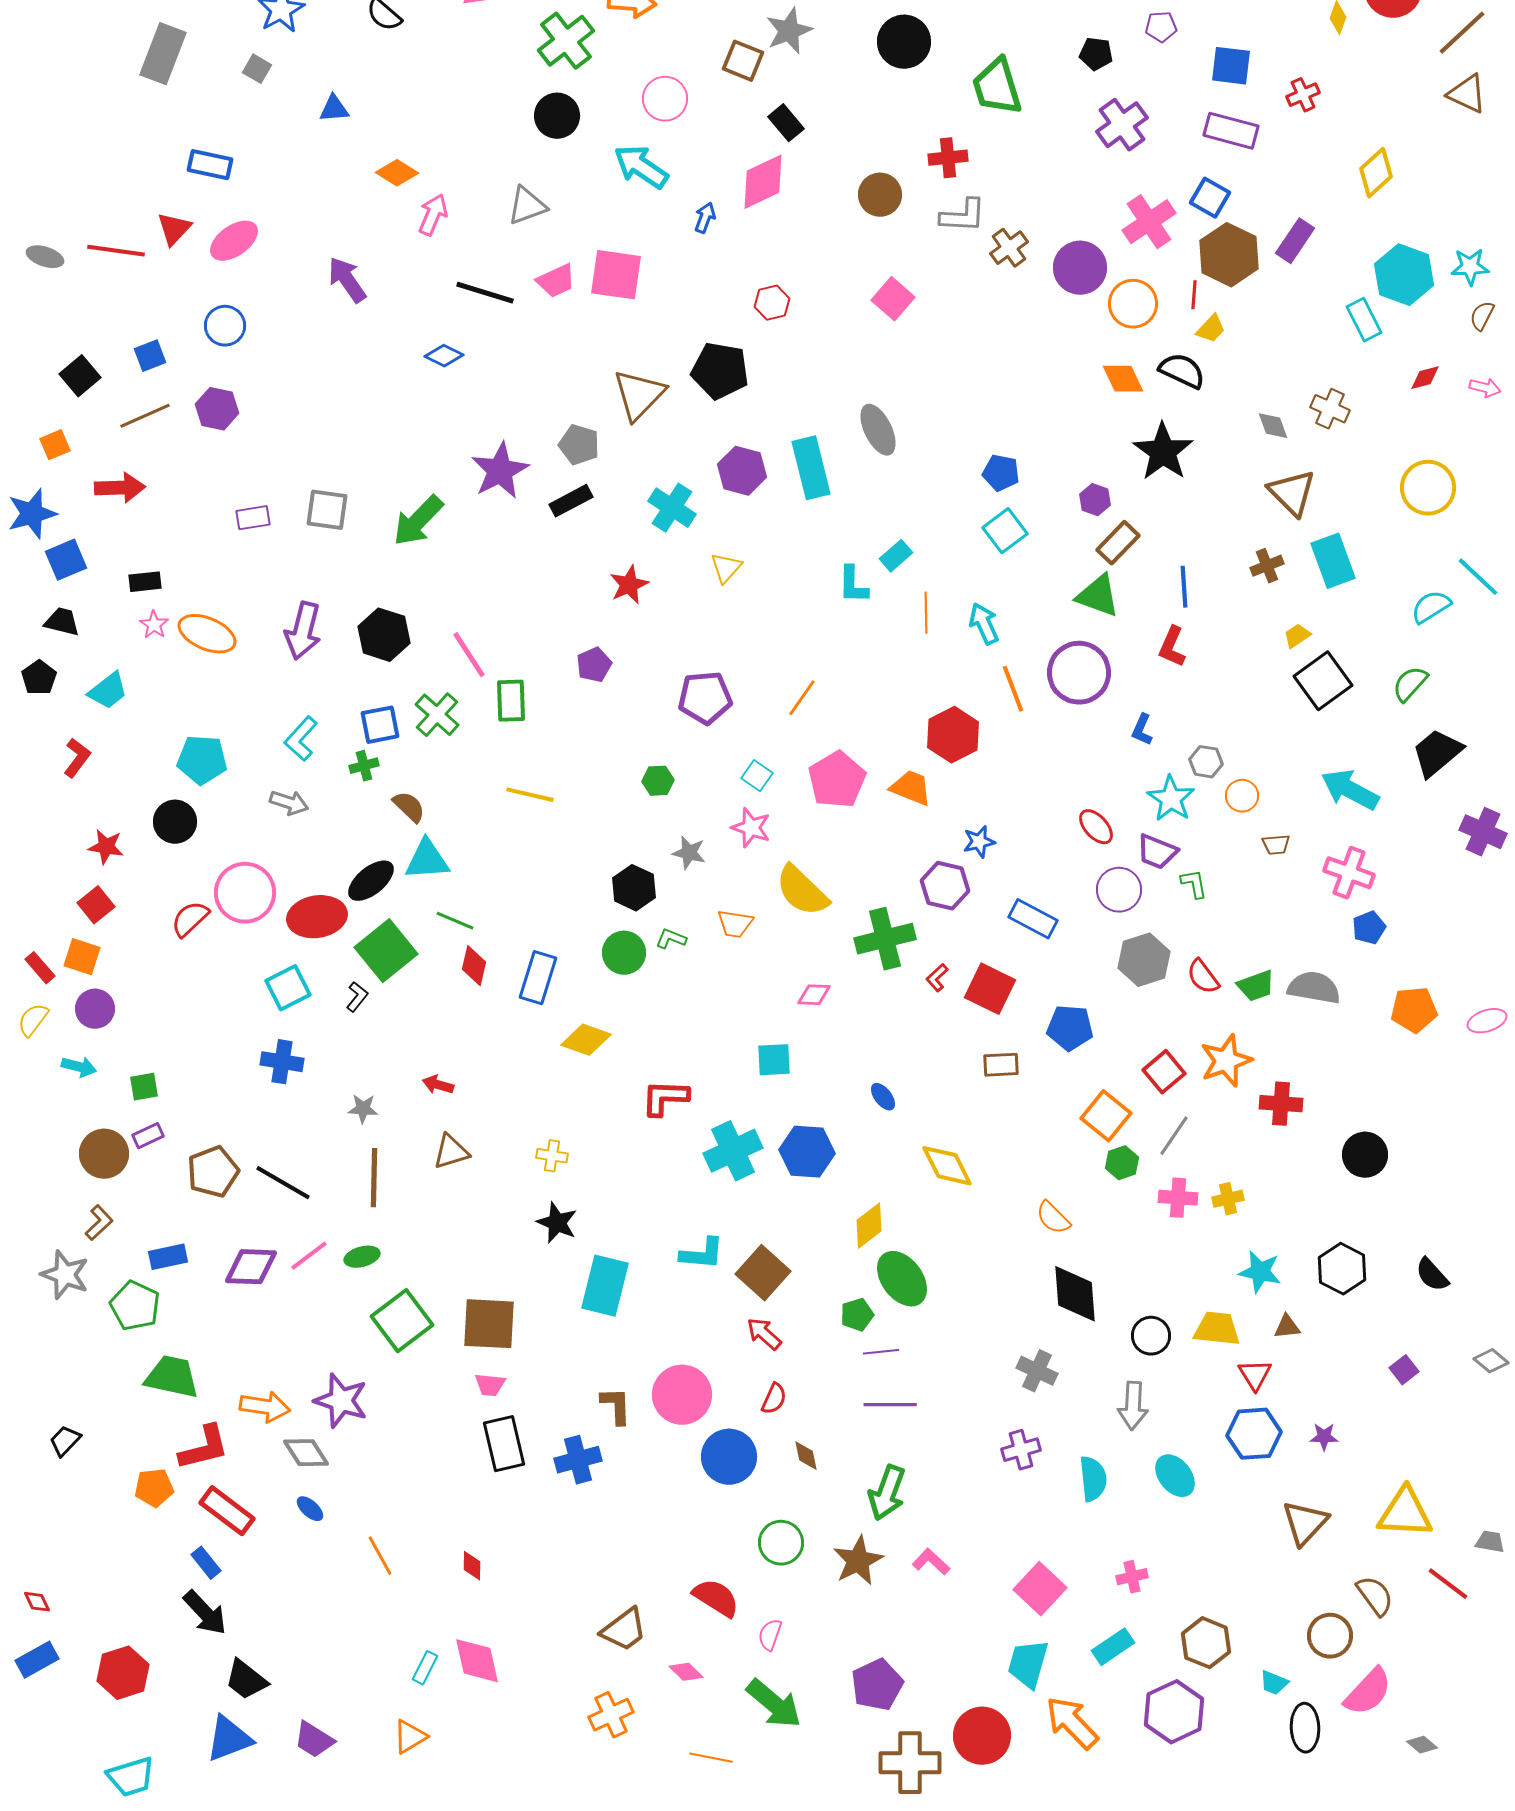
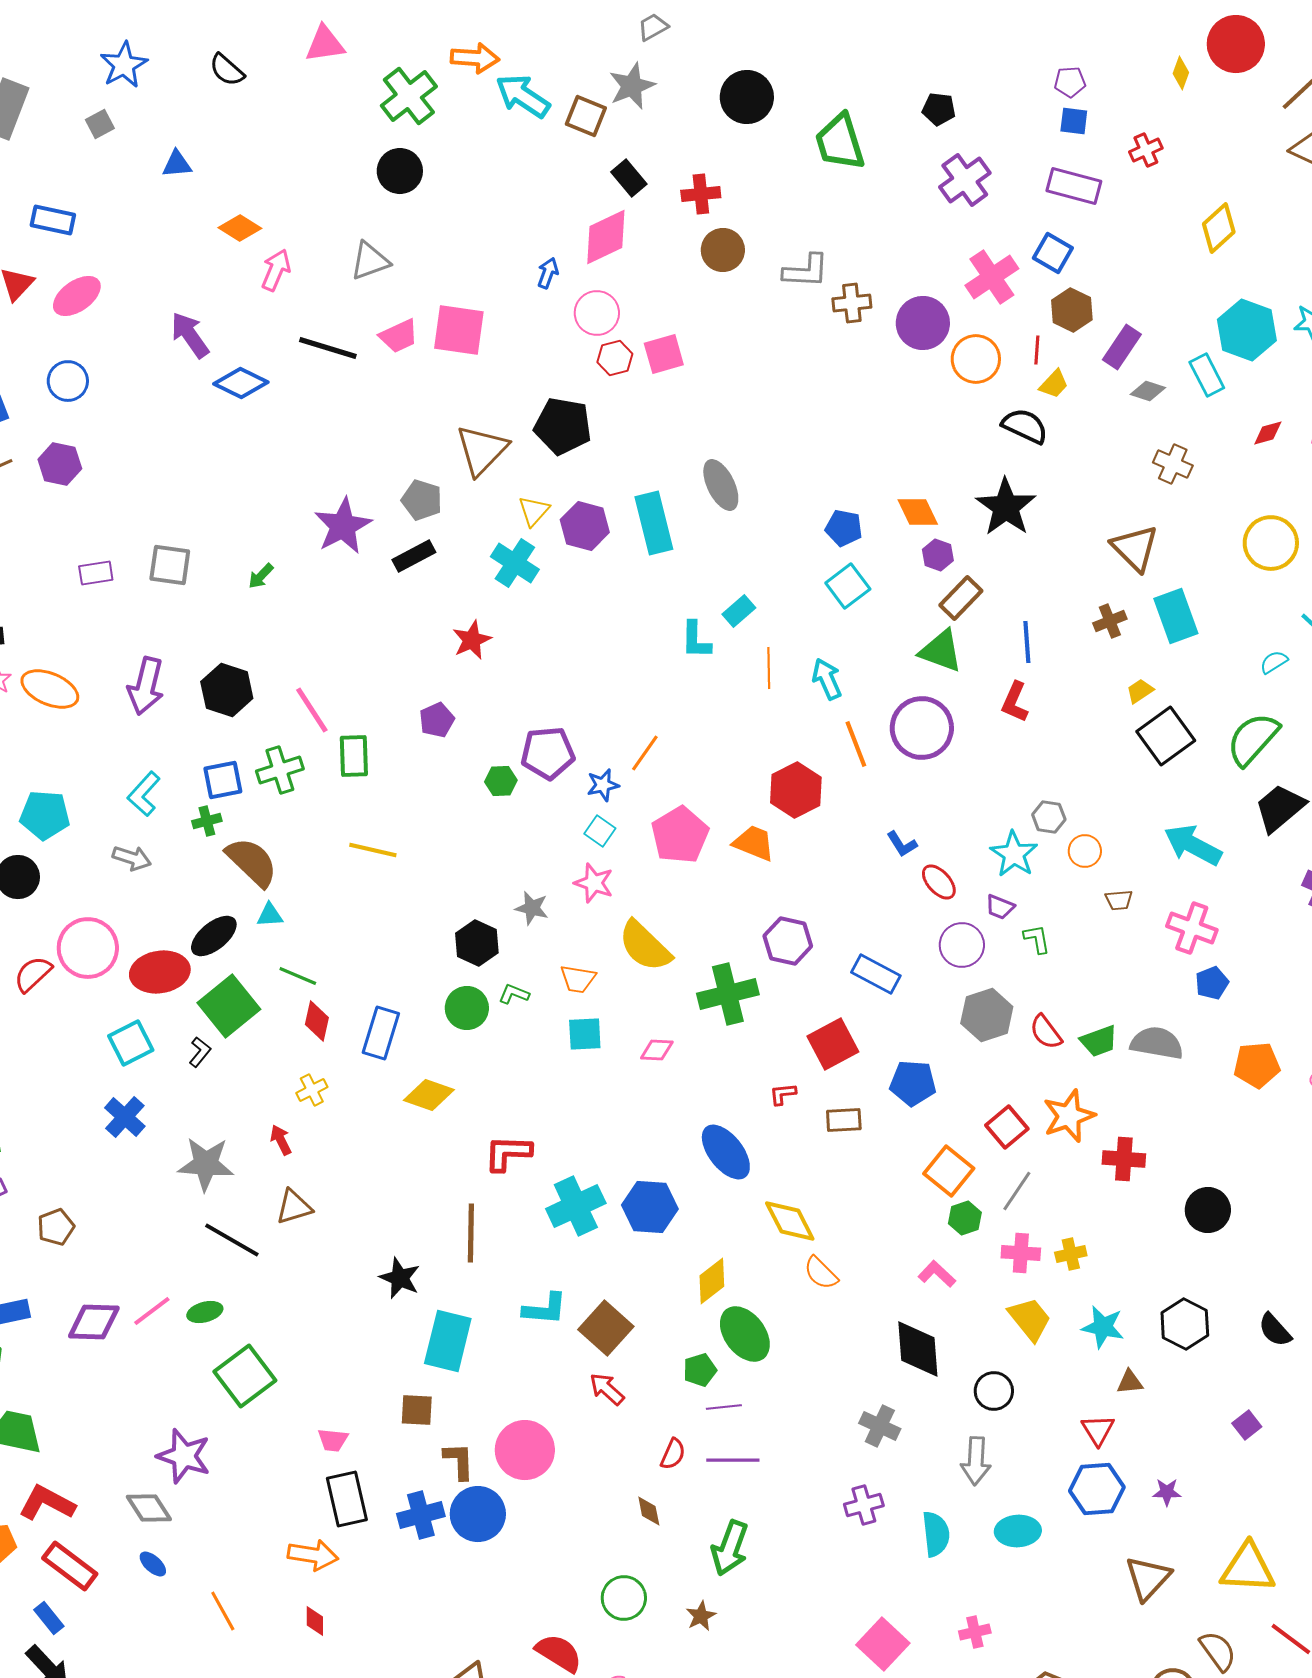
purple pentagon: (1161, 27) -> (1070, 82), moved
blue square: (1231, 66) -> (1074, 121), size x0.7
gray square: (257, 69) -> (100, 124), turned 32
pink circle: (665, 99) -> (597, 313), moved
red cross: (948, 158) -> (701, 194), moved
cyan arrow: (641, 167) -> (523, 96), moved
purple rectangle: (1295, 241) -> (1122, 347), moved
brown cross: (1009, 248) -> (852, 303), turned 30
brown hexagon: (1229, 255) -> (1072, 310), size x0.7
pink square: (893, 299) -> (664, 354), moved, turned 33
blue diamond: (444, 356) -> (241, 383), moved, size x1.4
orange diamond: (1123, 379) -> (918, 512), moved
gray diamond: (1273, 426) -> (1148, 391), moved, turned -52
green arrow: (418, 521) -> (261, 576), size x0.5
yellow triangle: (726, 568) -> (534, 511), moved
cyan semicircle: (1431, 607) -> (1274, 662), size x0.7
green semicircle: (1410, 684) -> (1253, 739), size x1.5
green cross: (437, 715) -> (280, 770), turned 30
blue L-shape: (1142, 730) -> (902, 844), moved, turned -56
green hexagon: (658, 781) -> (501, 781), moved
brown semicircle: (409, 807) -> (252, 862), size x1.6
blue star: (979, 842) -> (603, 785), moved
purple trapezoid: (1157, 852) -> (1000, 907), size x0.7
cyan triangle: (427, 860) -> (270, 915), size x0.6
red L-shape: (937, 978) -> (783, 1094), moved, turned 36
red square: (990, 989) -> (833, 1044), turned 36
cyan square: (774, 1060) -> (585, 1034), moved
blue cross: (282, 1062) -> (125, 1117), turned 33
red arrow: (438, 1085) -> (281, 1140), turned 48
blue ellipse: (883, 1097) -> (726, 1152), size x2.0
gray star: (363, 1109) -> (206, 1164), size x1.8
yellow cross: (552, 1156) -> (312, 1090), moved, turned -36
brown pentagon: (213, 1172) -> (56, 1227), size x0.7
brown line: (374, 1178) -> (471, 1233), moved
black line: (283, 1183) -> (232, 1240), moved
orange semicircle: (1053, 1218) -> (821, 1273), moved
brown square: (489, 1324) -> (417, 1410), moved, size x0.6
yellow trapezoid: (1217, 1329) -> (1030, 1319), moved, turned 45
red semicircle: (774, 1399) -> (673, 1454), moved
orange arrow: (265, 1407) -> (313, 1555), moved
red L-shape: (204, 1448) -> (47, 1503), turned -138
blue circle: (729, 1457) -> (478, 1514), moved
cyan ellipse: (1175, 1476) -> (1018, 1531), turned -54
brown star: (858, 1561) -> (701, 1616), size x0.6
pink L-shape: (931, 1562) -> (937, 1274), moved

